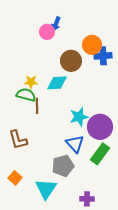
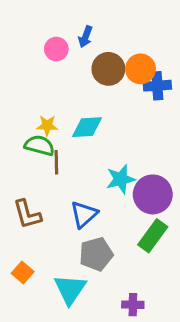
pink circle: (47, 32) -> (56, 49), moved
brown circle: (71, 61) -> (108, 69), moved
blue triangle: (75, 144) -> (84, 214), moved, turned 30

